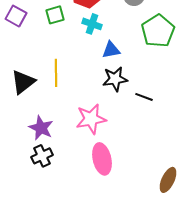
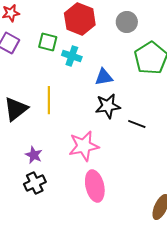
green square: (55, 15) -> (48, 42), turned 30
cyan cross: (92, 24) -> (72, 56), moved
purple star: (41, 128) -> (34, 155), size x0.7

